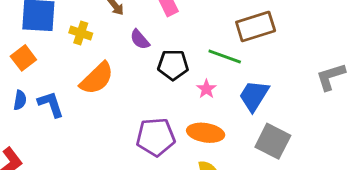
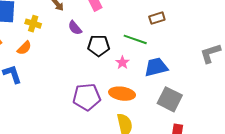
brown rectangle: (256, 26) -> (157, 18), size x0.6
orange semicircle: (97, 78) -> (24, 48), moved, size x0.6
blue trapezoid: (254, 96) -> (156, 67), turned 45

